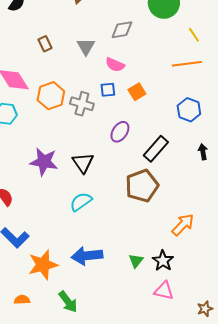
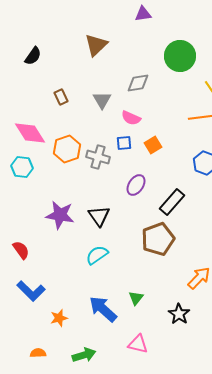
blue arrow: (87, 256) -> (103, 309), turned 48
green triangle: (136, 261) -> (136, 298), moved
orange star: (43, 265) -> (59, 318), size x0.6
pink triangle: (164, 291) -> (138, 344), moved
green arrow: (68, 302) -> (84, 355), turned -70

